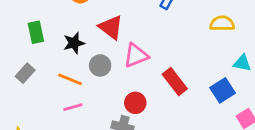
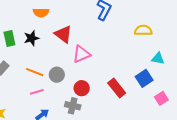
black star: (74, 43) -> (31, 38), moved
gray circle: (100, 65) -> (57, 75), moved
red rectangle: (175, 81) -> (117, 88), moved

